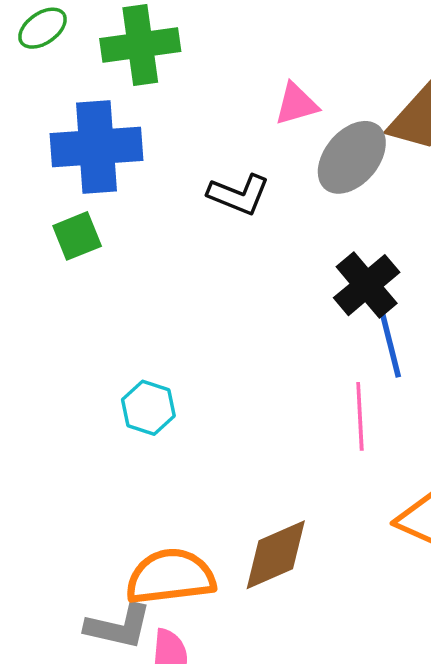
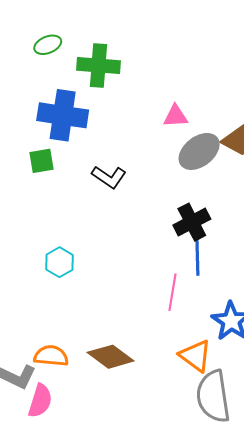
black L-shape: (239, 194) -> (109, 177), moved
brown diamond: (276, 555) -> (111, 357), turned 48
orange semicircle: (170, 577) -> (51, 356), size x0.7

